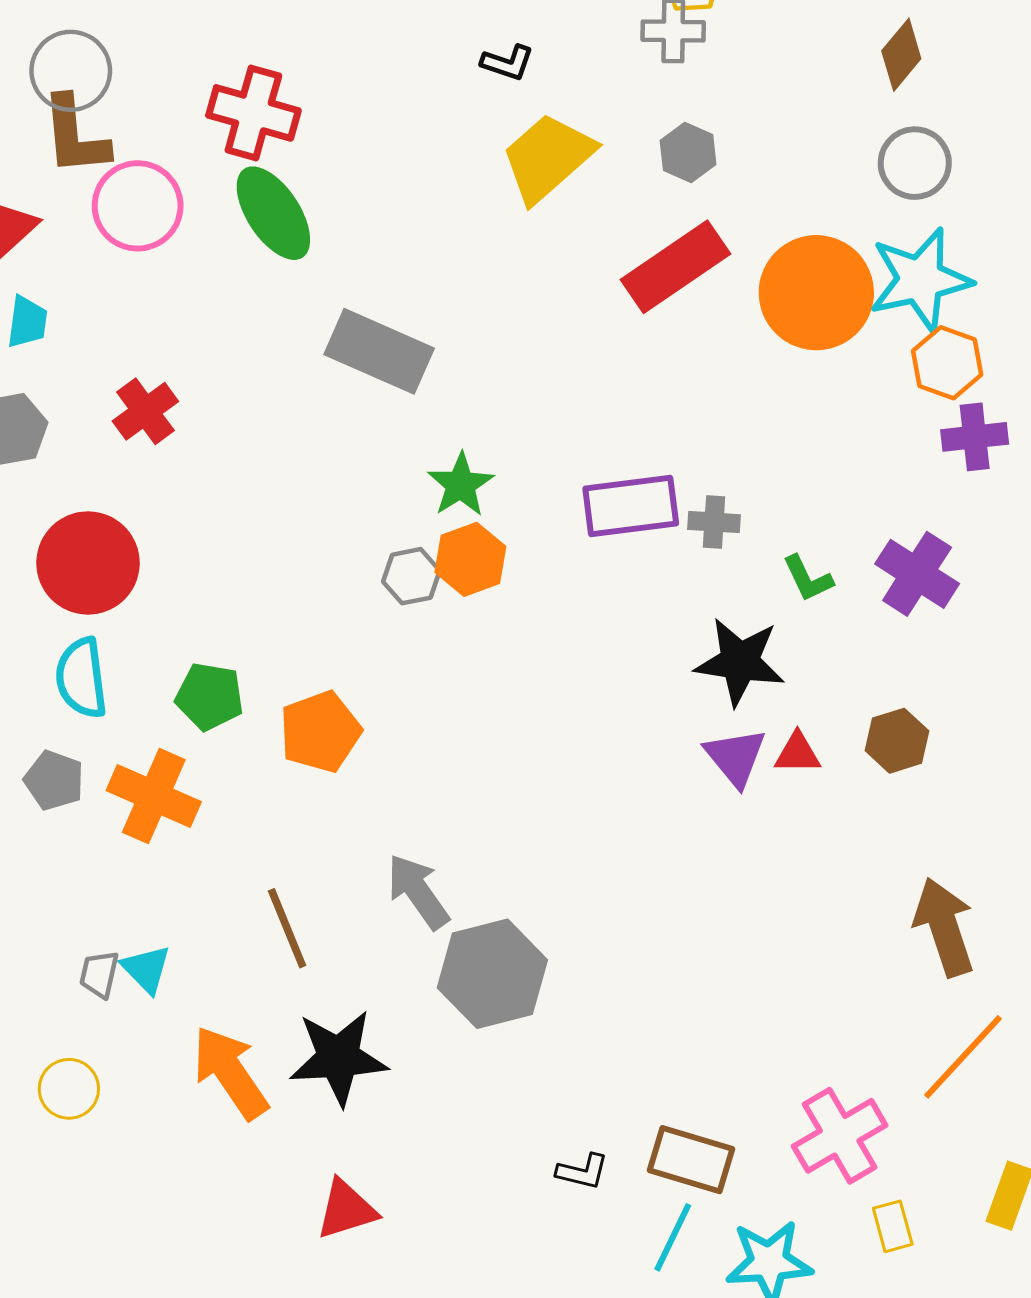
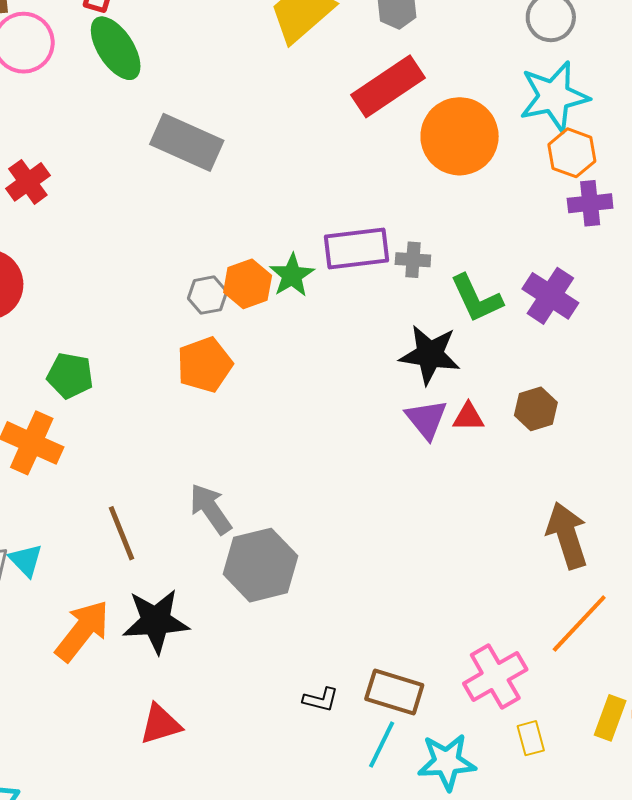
orange circle: (816, 293) -> (460, 136), moved
green star: (461, 485) -> (292, 275), moved
green L-shape: (808, 578) -> (476, 298), size x1.5
orange pentagon: (320, 732) -> (205, 365), moved
orange arrow: (230, 1072) -> (82, 631), turned 72

